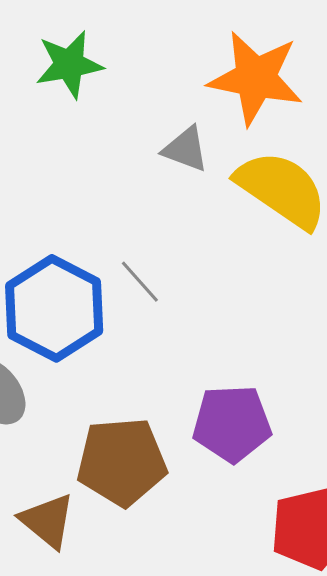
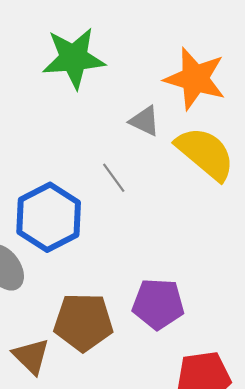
green star: (69, 64) -> (74, 58), size x1.4
gray line: (140, 282) -> (114, 178), moved

